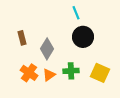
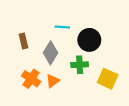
cyan line: (76, 13) -> (62, 27), moved, turned -64
green cross: (71, 71) -> (80, 65), moved

